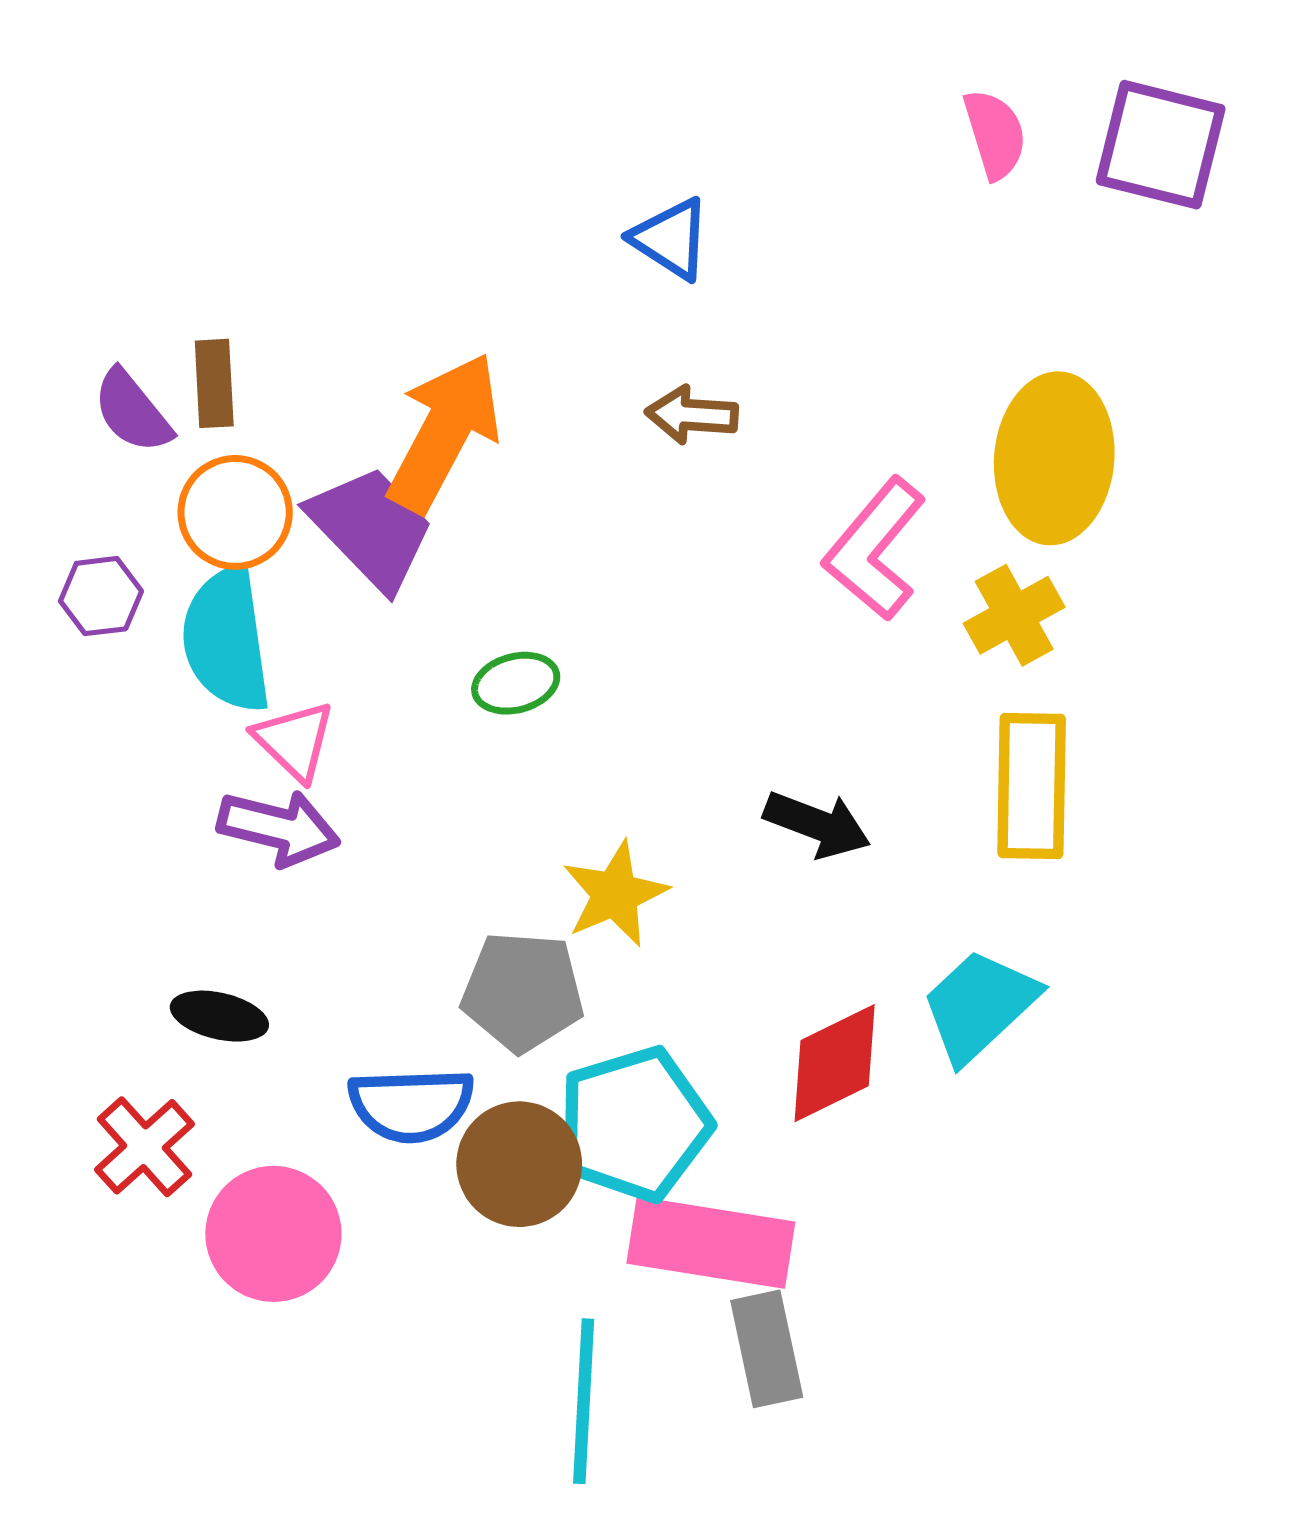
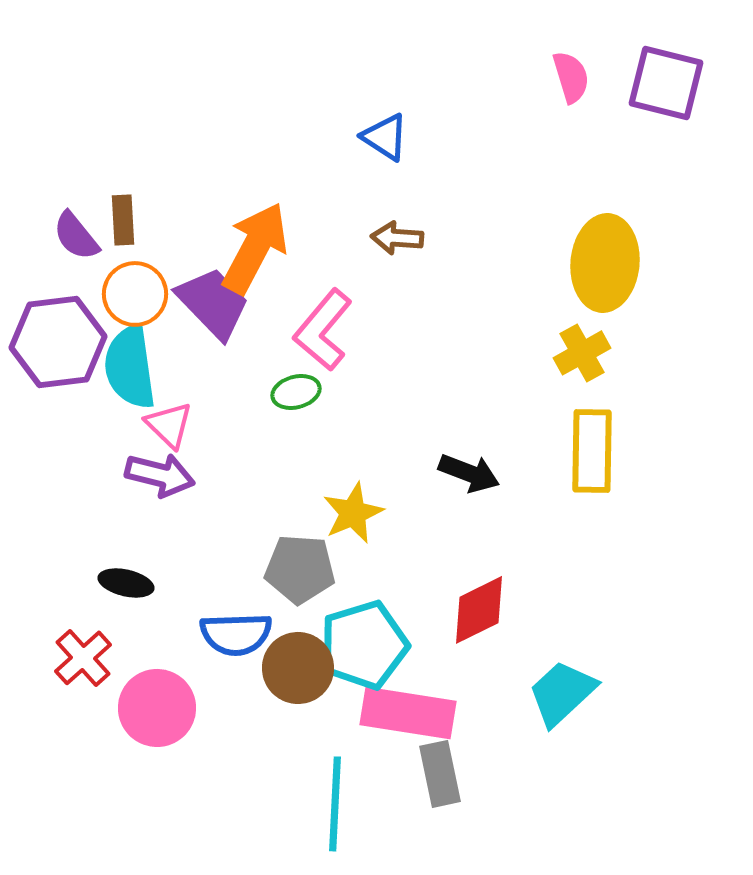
pink L-shape: (875, 549) -> (323, 330), moved
purple hexagon: (101, 596) -> (58, 342), size x2.0
cyan trapezoid: (979, 1006) -> (562, 693), moved

